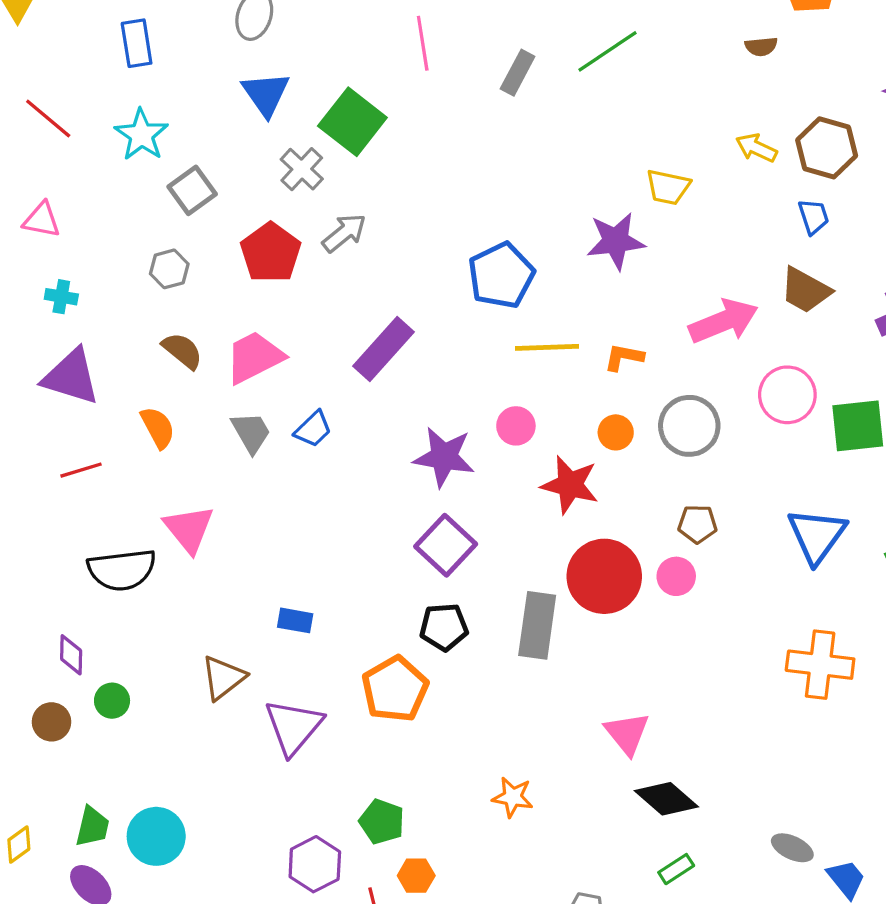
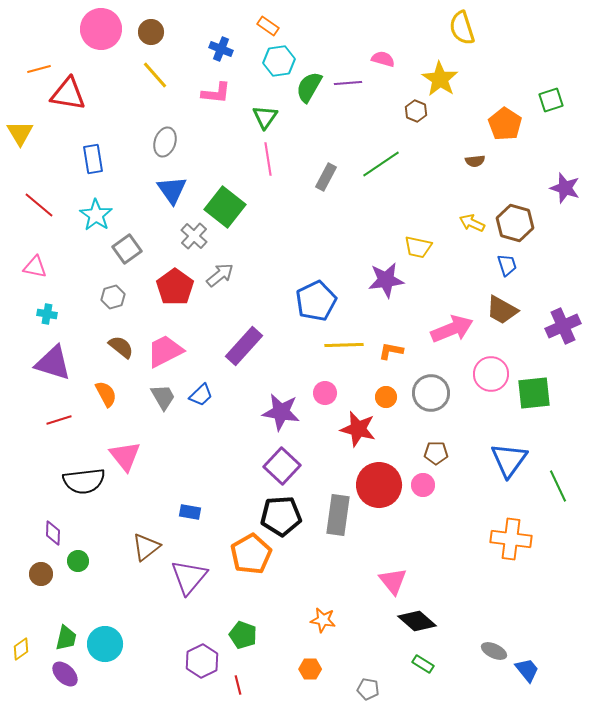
black pentagon: (444, 627) -> (281, 516), size x1.4
green rectangle: (676, 869) -> (423, 664), turned 65
orange hexagon: (416, 876) -> (310, 669), moved

